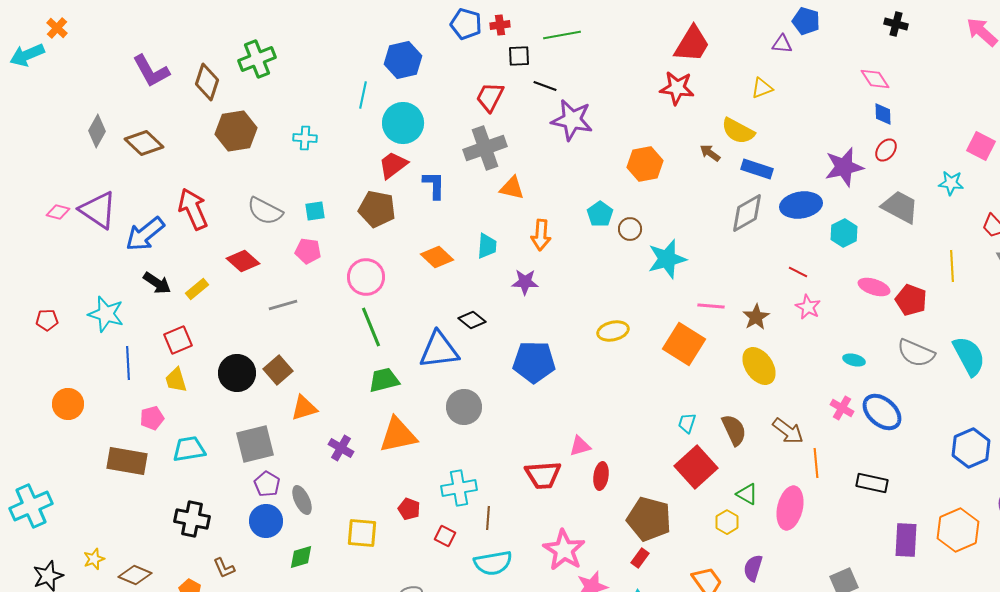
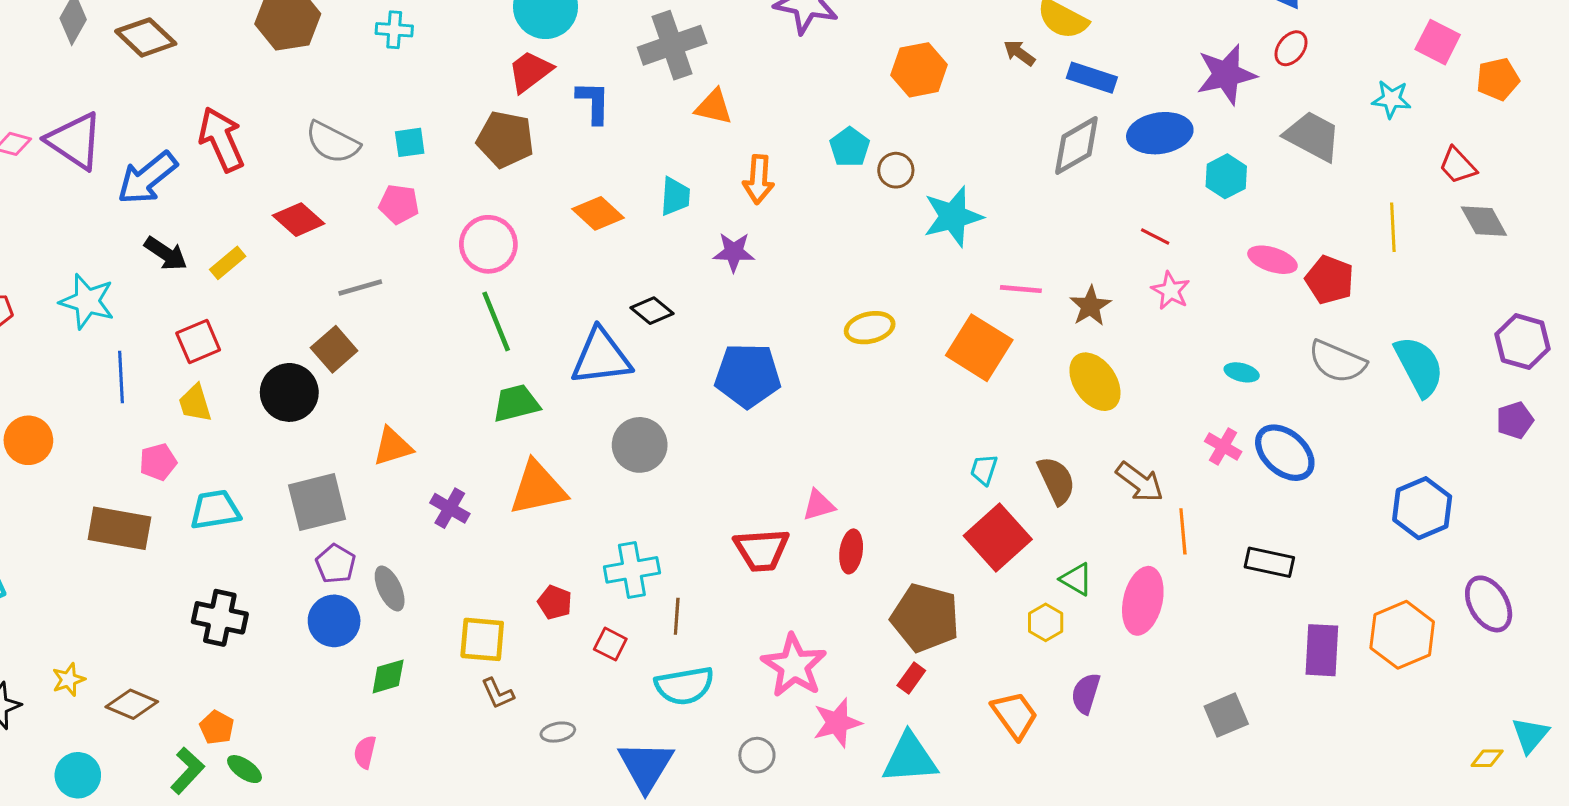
brown square: (278, 370) -> (334, 349), moved
brown L-shape: (224, 568) -> (498, 693), moved

